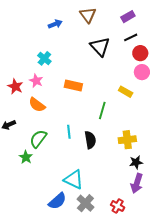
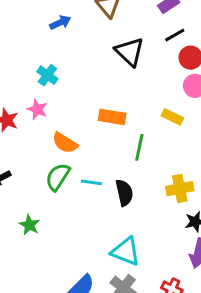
orange rectangle: (73, 85) -> (112, 117), moved
orange semicircle: (37, 105) -> (65, 143), moved
cyan line: (69, 132) -> (92, 182), turned -72
green semicircle: (38, 139) -> (58, 177), moved
cyan triangle: (74, 180) -> (126, 251), moved

